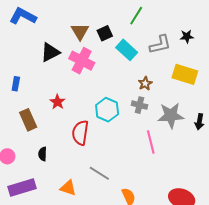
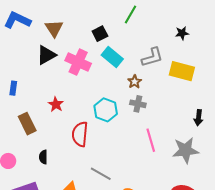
brown triangle: (80, 31) -> (54, 28), moved
gray L-shape: (160, 44) -> (152, 57), moved
cyan rectangle: (127, 50) -> (112, 57), moved
brown star: (145, 83) -> (135, 82), moved
gray star: (171, 115) -> (186, 150), moved

